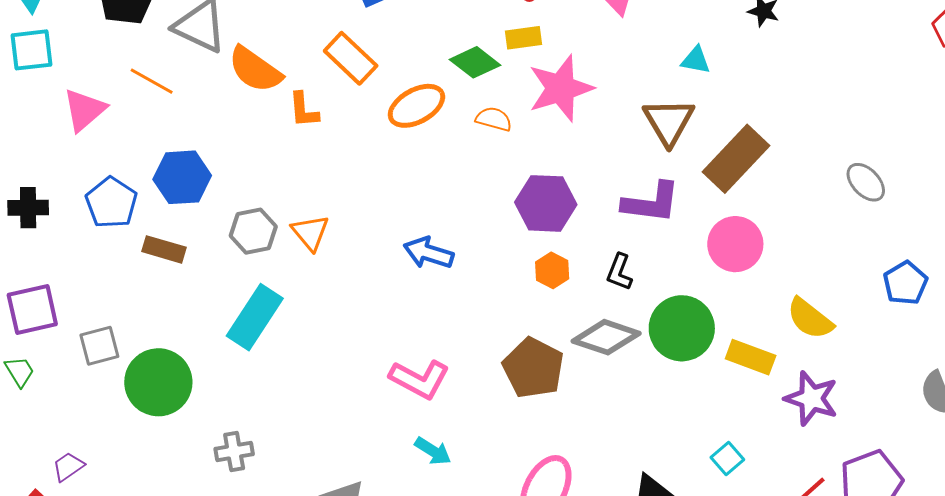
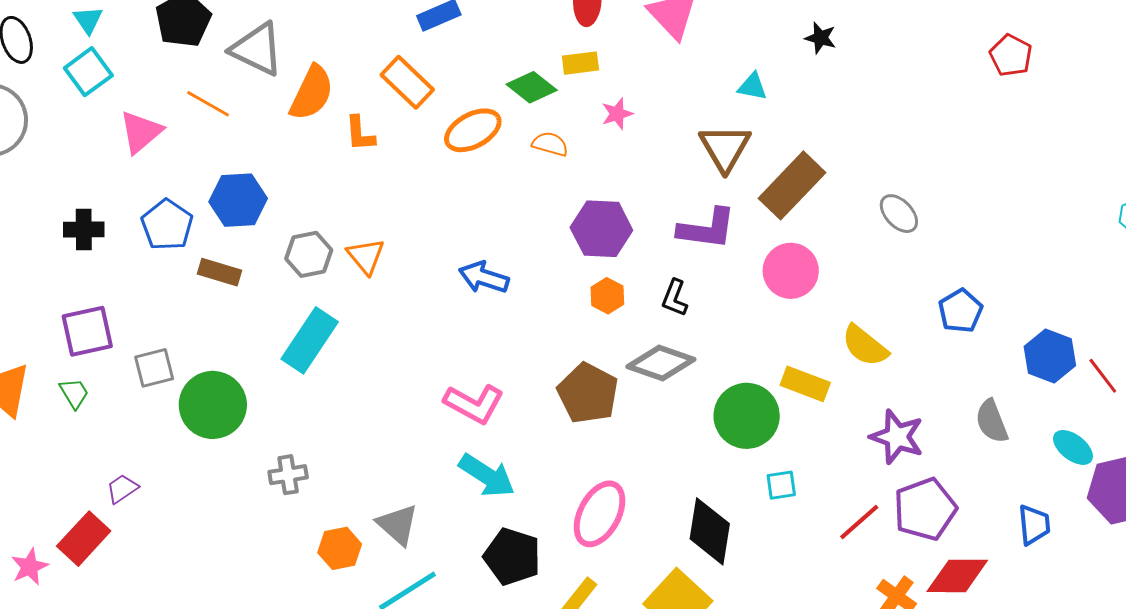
cyan square: (32, 50) -> (88, 72), turned -30
orange semicircle: (255, 70) -> (312, 93), turned -100
pink star: (561, 88) -> (617, 114), size x0.5
gray ellipse: (866, 182) -> (899, 214), moved
green circle: (682, 328) -> (747, 416), moved
purple star: (811, 398) -> (897, 437), moved
cyan arrow: (433, 451) -> (487, 476), size x1.5
cyan square: (727, 458) -> (781, 485), turned 32

